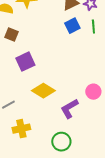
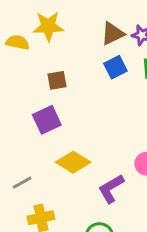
brown square: (11, 35) -> (57, 80), moved, turned -32

